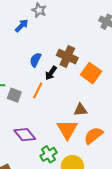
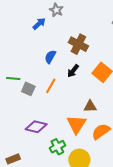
brown cross: (67, 57) -> (78, 44), moved
black arrow: (51, 73) -> (73, 71), moved
purple diamond: (25, 135) -> (36, 127), turned -40

